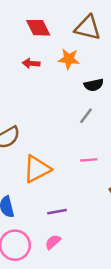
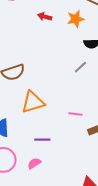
orange star: (69, 59) -> (76, 19), turned -30
pink line: (89, 160) -> (75, 114), moved

